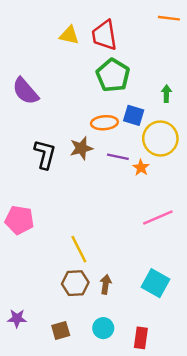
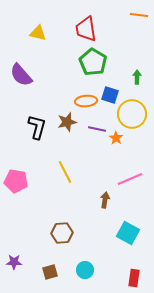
yellow triangle: (69, 35) -> (38, 33), moved
yellow line: (79, 249) -> (65, 172), moved
brown arrow: (106, 284) -> (105, 200), moved
red rectangle: (141, 338) -> (134, 278), moved

